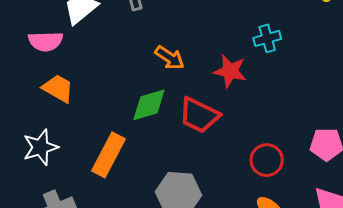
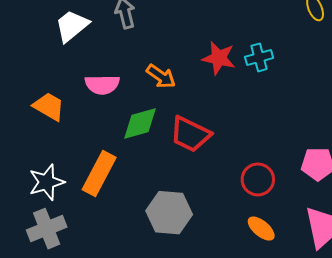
pink semicircle: (46, 41) -> (102, 85), moved
red star: (230, 71) -> (219, 58), moved
white star: (40, 147) -> (47, 182), moved

